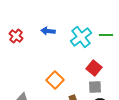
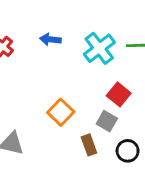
gray square: (95, 87) -> (107, 121), moved, turned 32

